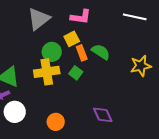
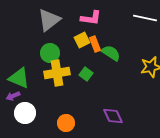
green circle: (52, 52) -> (50, 53), moved
orange rectangle: (82, 53) -> (95, 44), moved

